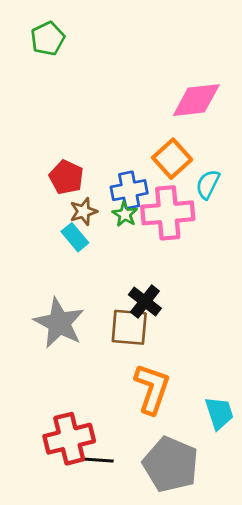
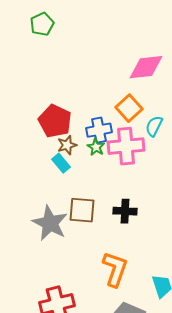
red pentagon: (66, 177) -> (55, 121), size x1.4
black cross: (145, 302) -> (125, 211), moved, turned -35
brown square: (129, 327) -> (82, 210), moved

